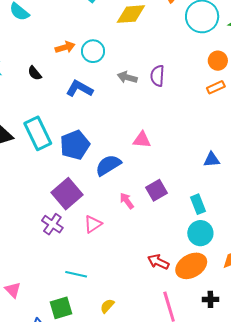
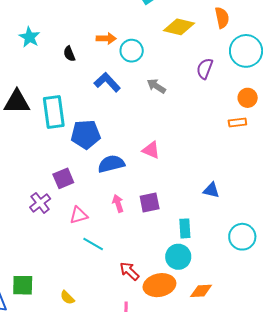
purple semicircle: (157, 76) -> (205, 69), moved
purple square: (67, 194) -> (63, 178), size x0.7
cyan line: (76, 274) -> (93, 244), moved
yellow semicircle: (107, 306) -> (67, 298), turned -105

